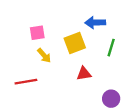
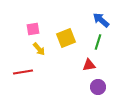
blue arrow: (95, 23) -> (101, 20), moved, turned 42
red triangle: (84, 74) -> (89, 65), moved

